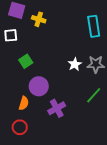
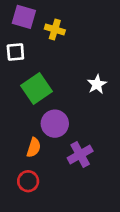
green square: (26, 61) -> (37, 88), size x1.5
white star: (75, 64) -> (97, 84), moved

